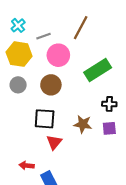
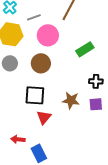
green rectangle: (98, 70) -> (85, 49), size x0.7

